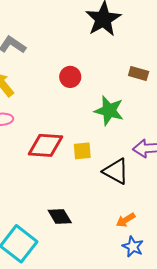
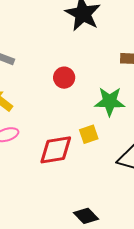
yellow square: (82, 151) -> (89, 134), moved

